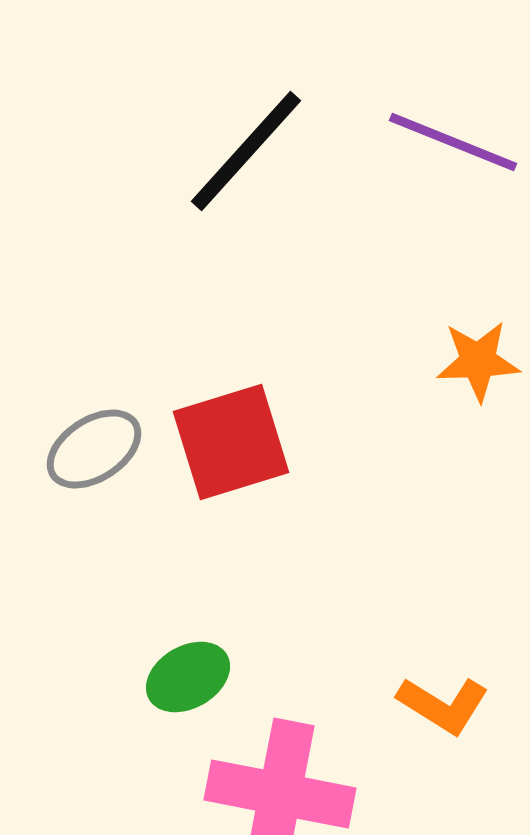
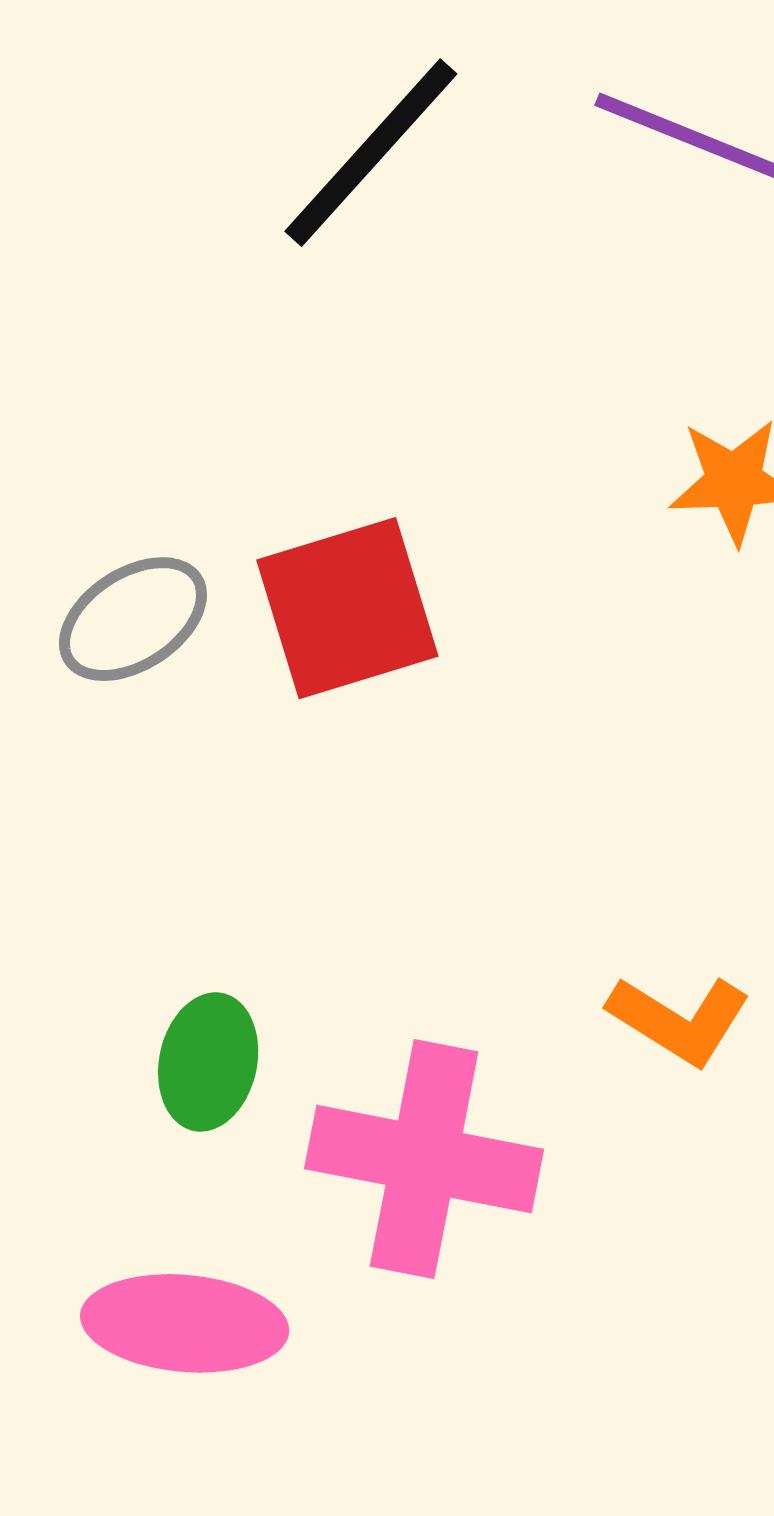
green ellipse: (188, 677) -> (208, 1062), moved, turned -48

